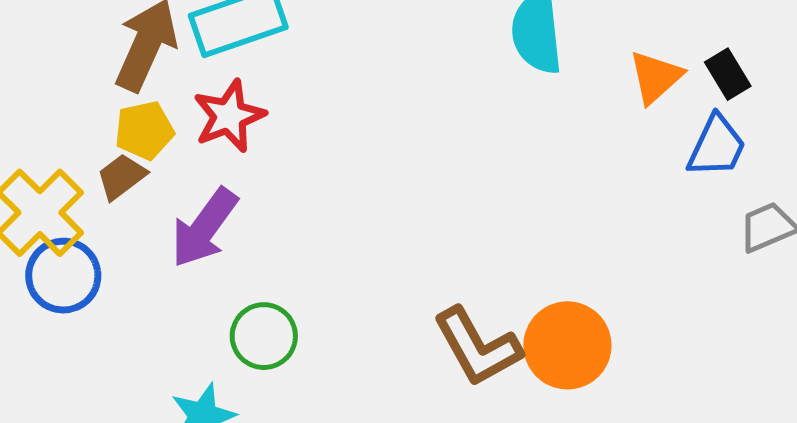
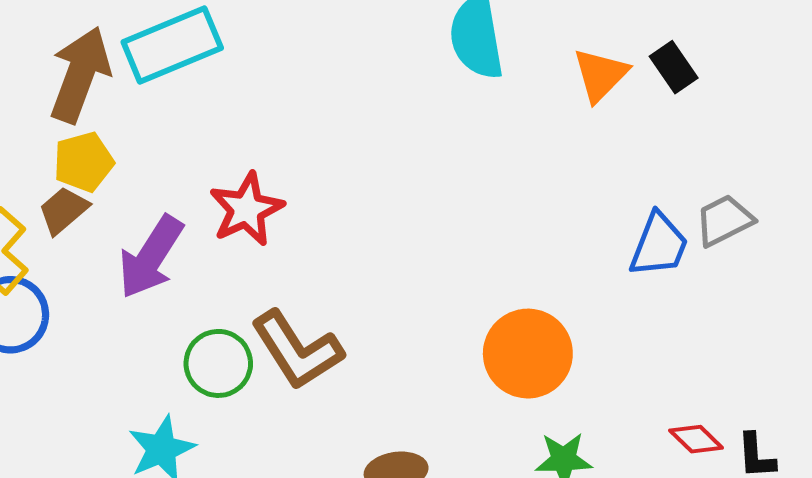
red star: (229, 116) -> (247, 209), moved
blue trapezoid: (717, 146) -> (659, 245), moved
brown L-shape: (477, 347) -> (297, 350), moved

